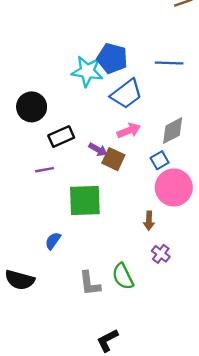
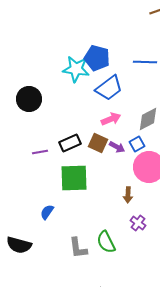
black rectangle: (61, 137) -> (70, 143), moved
purple arrow: (98, 150) -> (117, 147), moved

